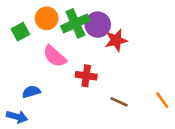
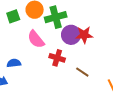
purple circle: (98, 25) -> (71, 35), moved
brown line: (119, 102) -> (82, 72), moved

